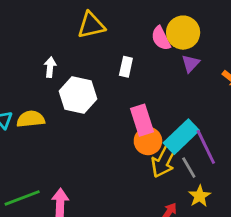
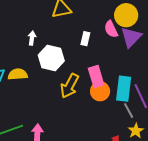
pink semicircle: (161, 38) -> (111, 29), moved
purple triangle: (191, 63) -> (131, 37), size x1.6
cyan rectangle: (181, 137) -> (124, 89), turned -40
yellow arrow: (164, 160) -> (69, 86), moved

